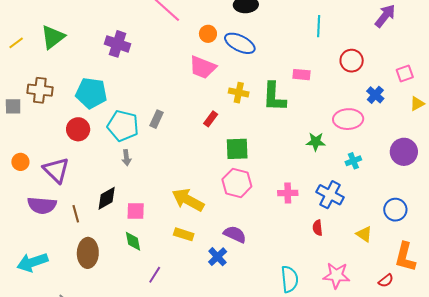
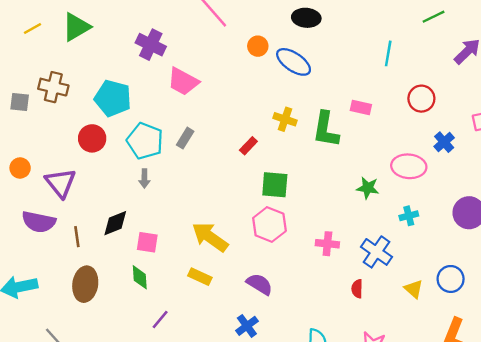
pink trapezoid: (203, 67) -> (183, 81), moved
yellow triangle: (364, 234) -> (414, 289), moved
blue cross: (218, 257) -> (247, 326), moved

